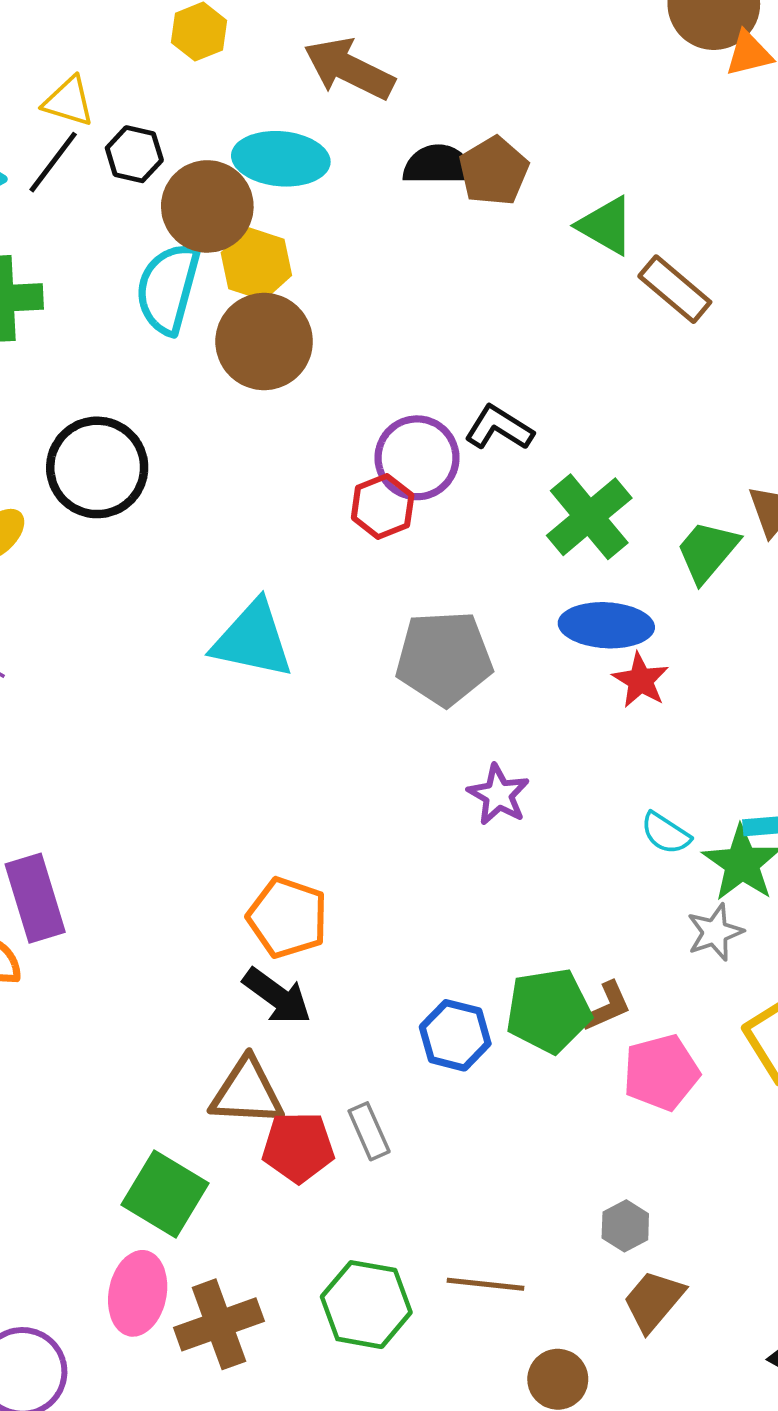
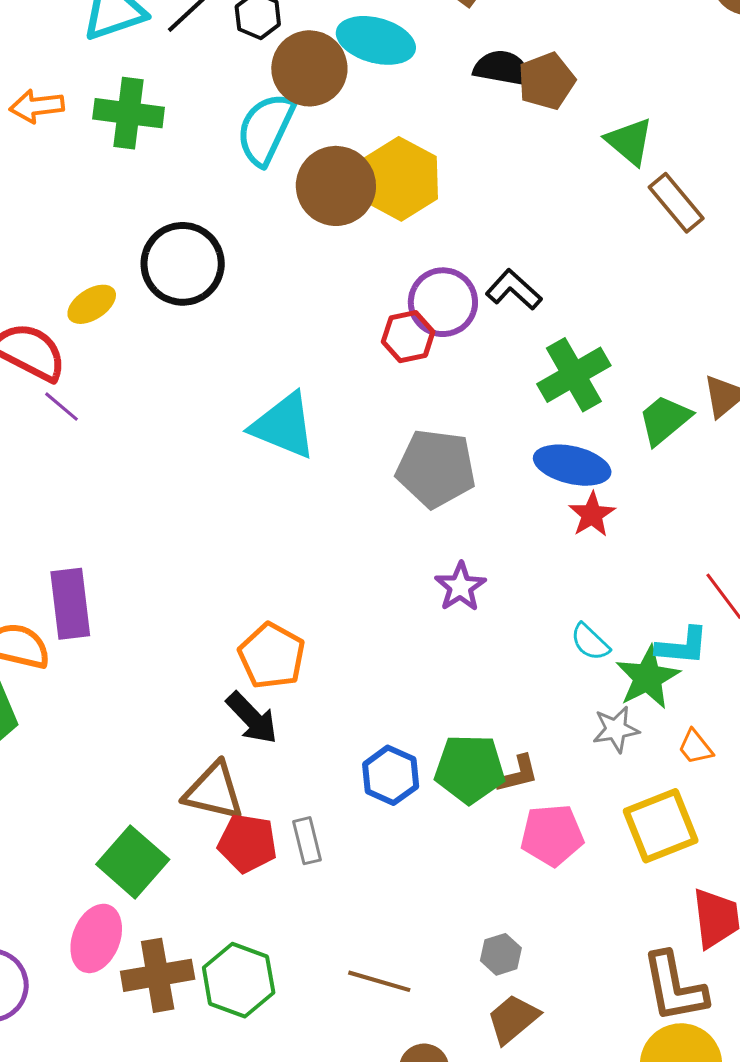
yellow hexagon: (256, 264) -> (400, 179), moved, size x1.4
green hexagon: (366, 1305) -> (239, 980), moved

